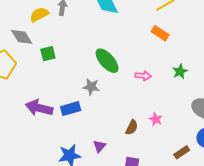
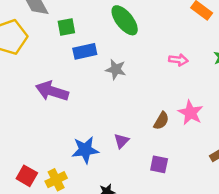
green ellipse: (107, 61) -> (125, 20), moved
blue rectangle: (71, 109) -> (85, 51), moved
pink star: (156, 119) -> (190, 113), size x1.5

